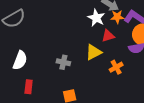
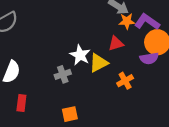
white star: (96, 18) -> (80, 55), moved
gray cross: (63, 62) -> (63, 74), turned -32

